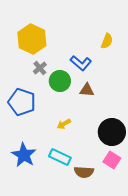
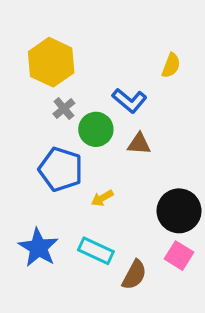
blue pentagon: (22, 102) -> (61, 169), moved
brown semicircle: (84, 172) -> (134, 275), turned -66

